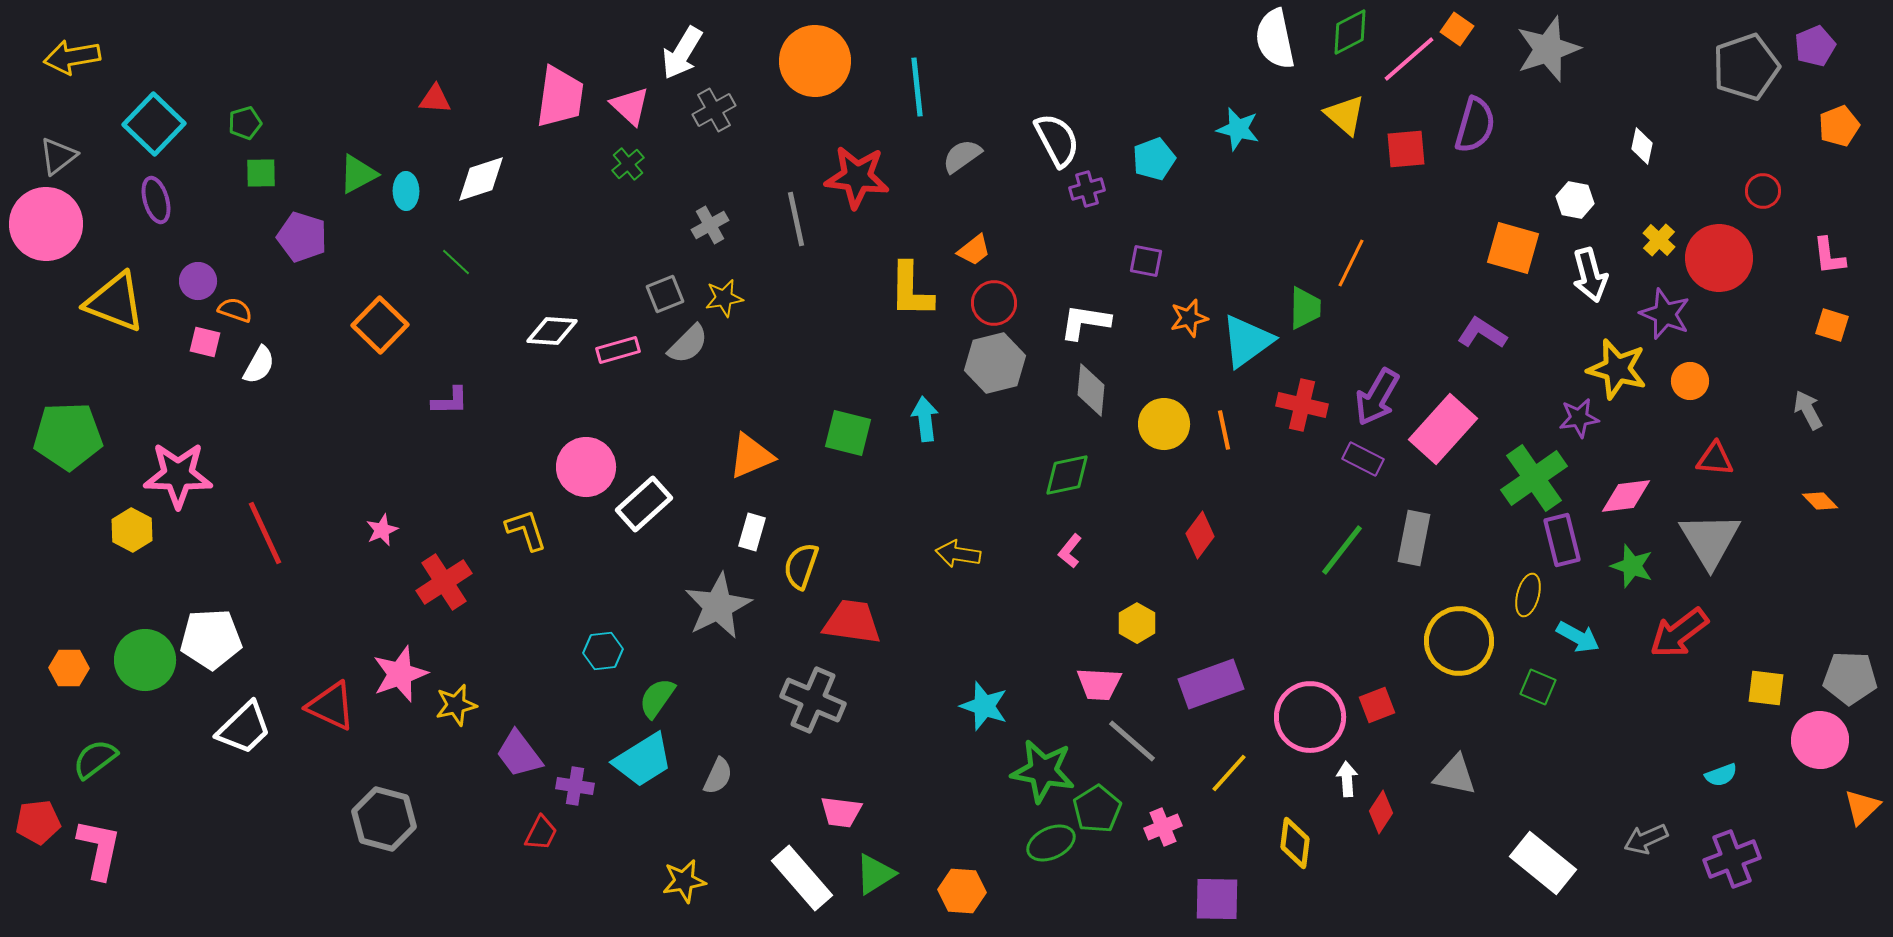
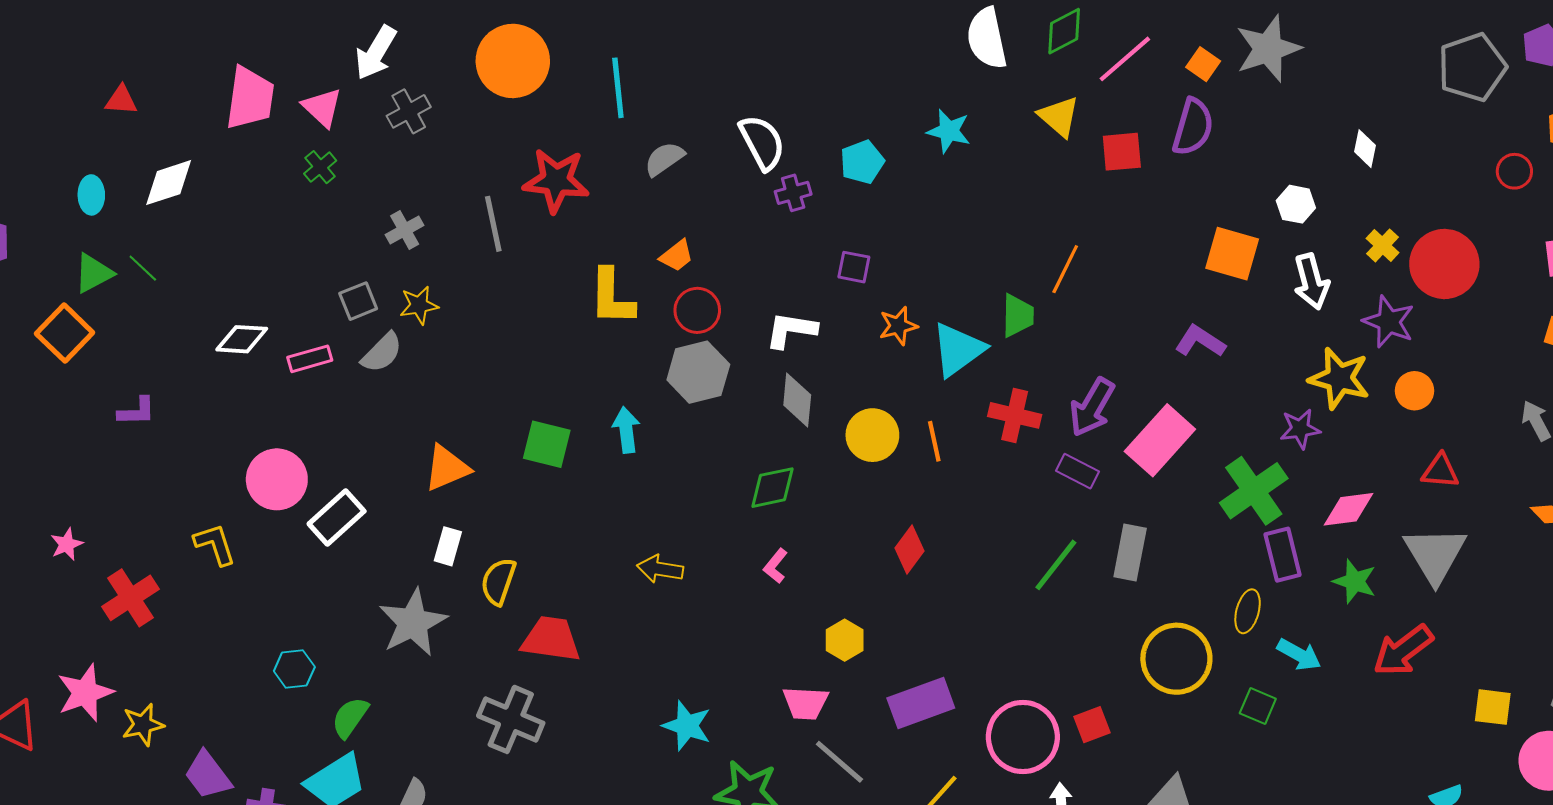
orange square: (1457, 29) -> (1203, 64), moved
green triangle: (358, 174) -> (93, 273), moved
red circle: (1763, 191) -> (1514, 171), moved

